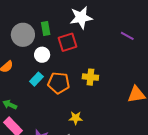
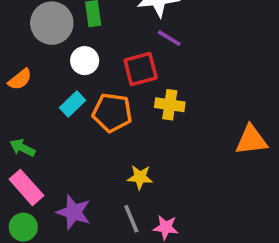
purple line: (127, 36) -> (169, 38), moved
red square: (67, 42) -> (141, 69), moved

